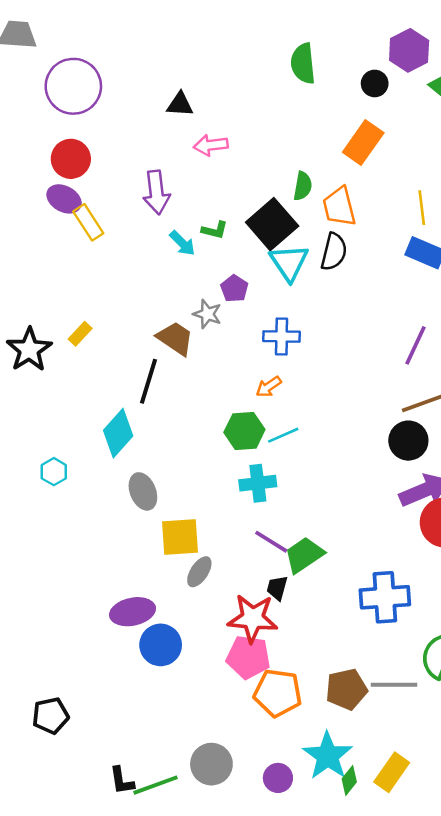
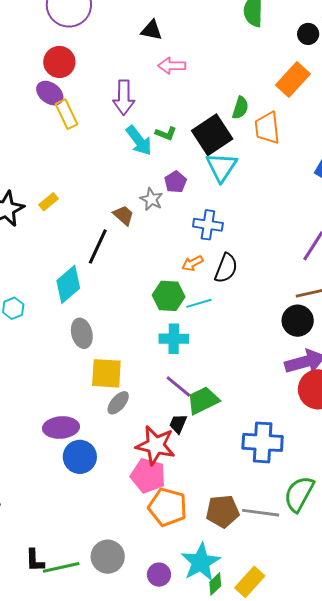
cyan arrow: (182, 243) -> (139, 140), size x1.4
black semicircle: (334, 252) -> (226, 268), moved
brown trapezoid: (175, 338) -> (123, 215), size x0.7

